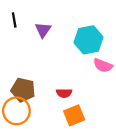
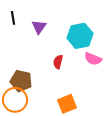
red semicircle: (64, 93) -> (58, 62), moved, turned 104

